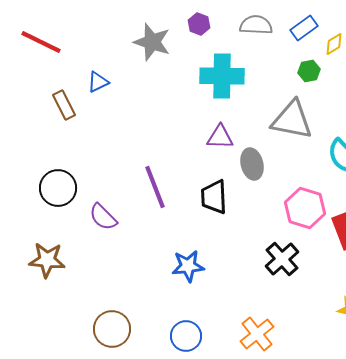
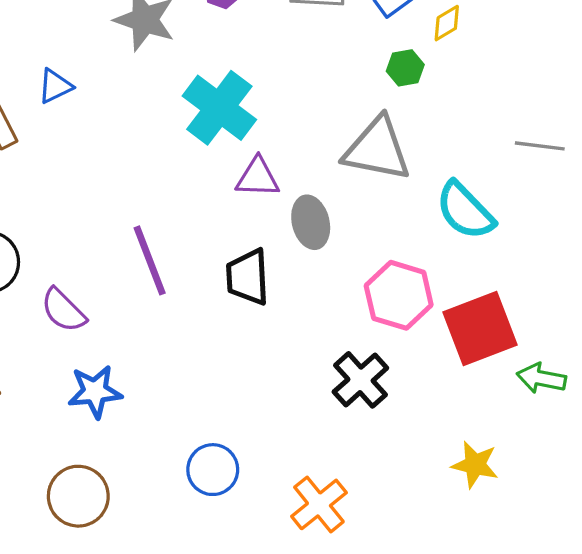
cyan cross: (222, 76) -> (219, 108), moved, turned 36
blue star: (188, 266) -> (95, 392), moved
blue circle: (186, 336) -> (213, 470), moved

